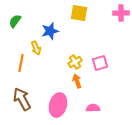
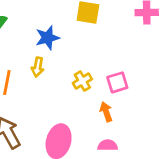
yellow arrow: (36, 48) -> (38, 67), moved, turned 32
orange arrow: (77, 81) -> (106, 112), moved

